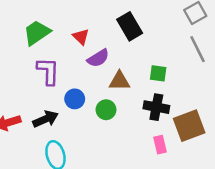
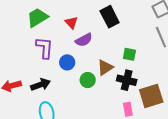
brown triangle: (119, 81) -> (105, 68), moved, turned -36
blue circle: (75, 99) -> (67, 62), moved

